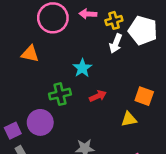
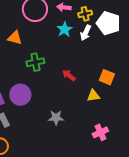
cyan star: (82, 68) -> (65, 29), moved
green cross: (60, 94) -> (35, 62), moved
red arrow: (98, 96) -> (69, 75), turned -120

